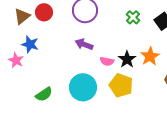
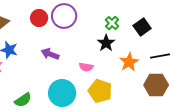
red circle: (44, 12) -> (39, 18), moved
purple arrow: (84, 44) -> (50, 54), moved
black star: (127, 59) -> (106, 43), moved

